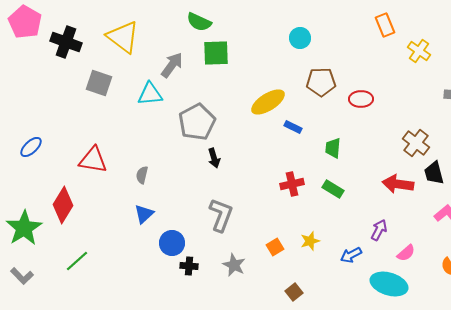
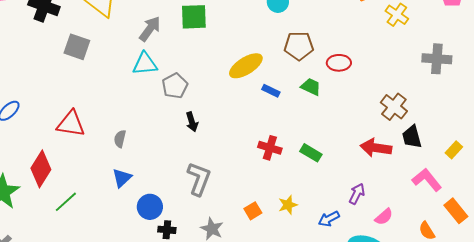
cyan triangle: (150, 94) -> (145, 64), moved
gray pentagon: (197, 122) -> (175, 86), size x0.7
green trapezoid: (333, 148) -> (311, 87), moved, turned 110
red cross: (292, 184) -> (270, 148), turned 30
green line: (77, 261) -> (66, 202), moved

